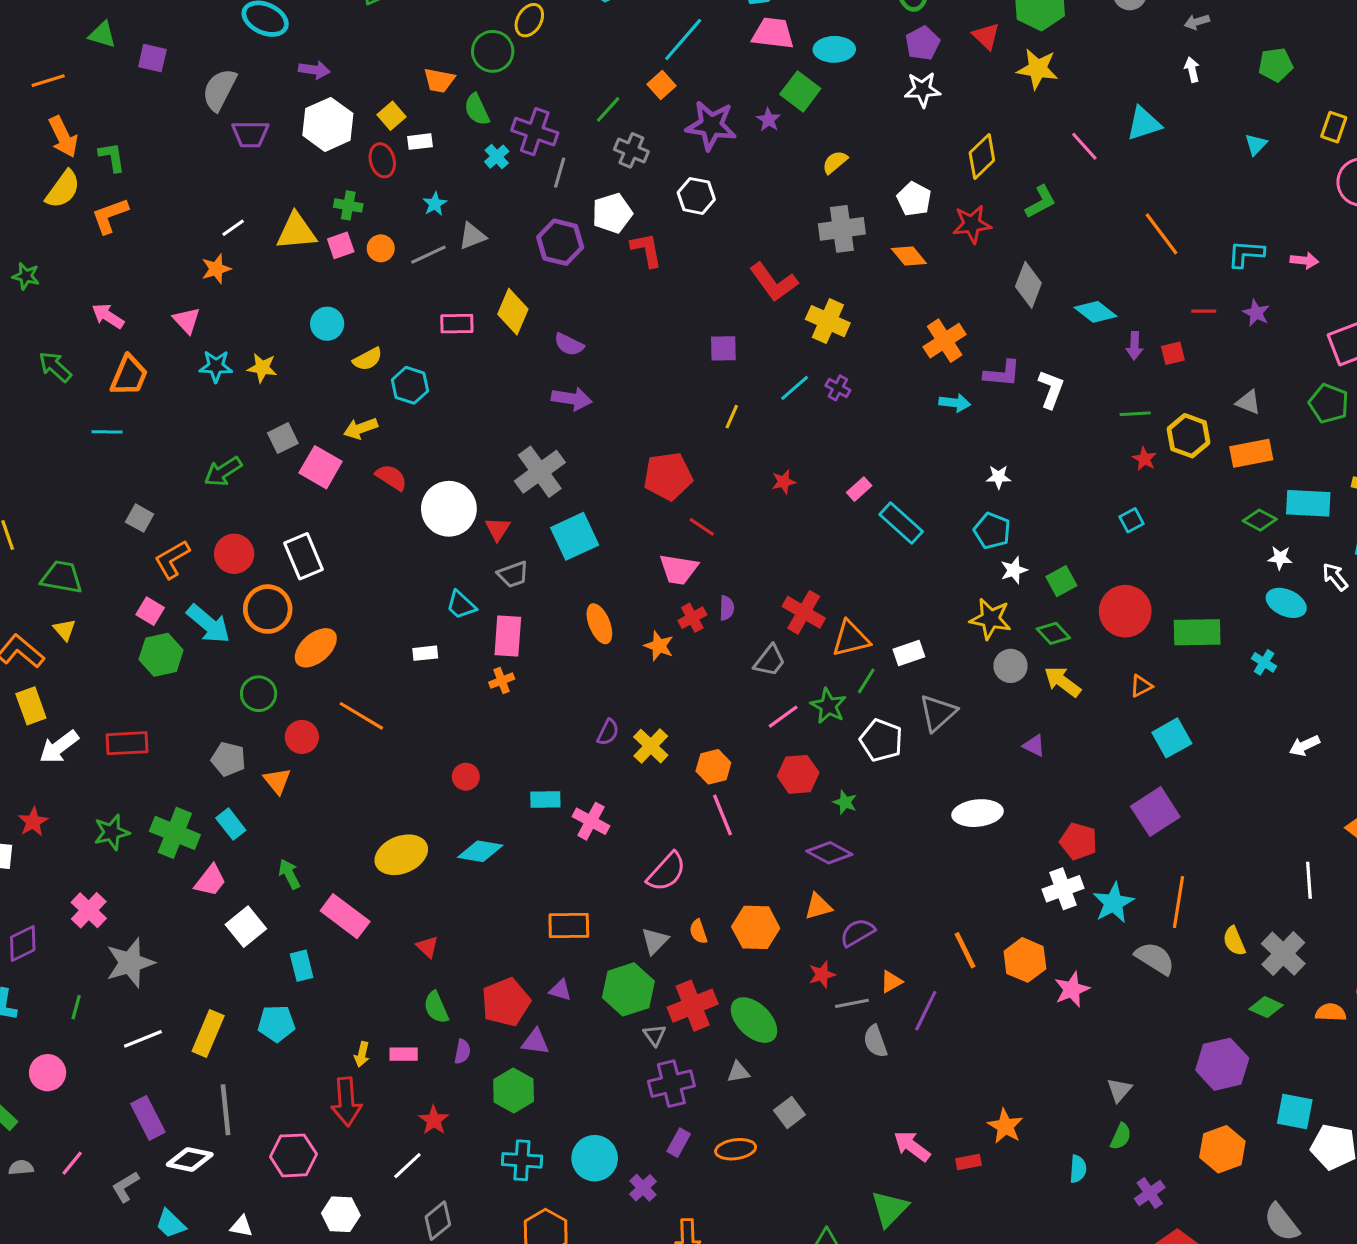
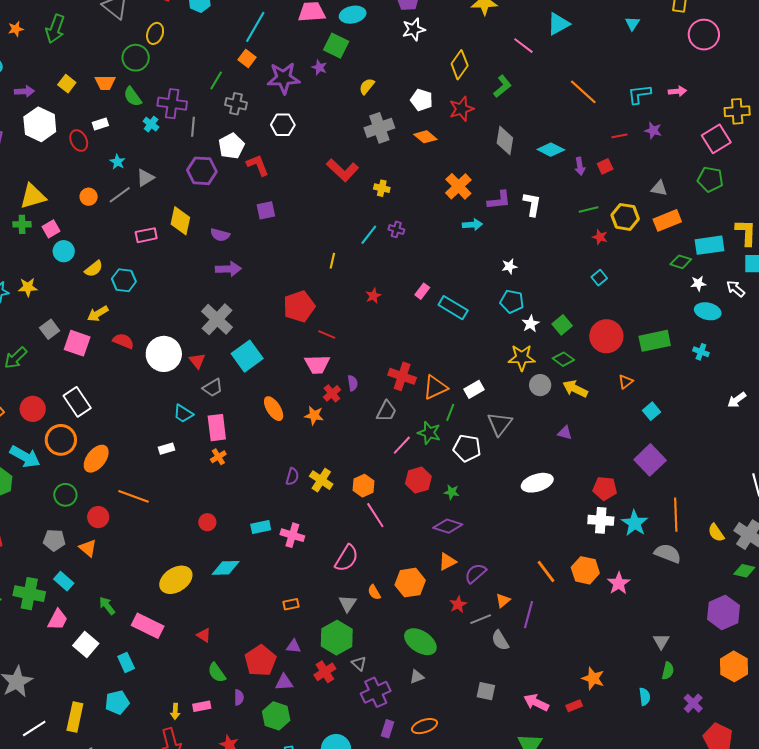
yellow square: (392, 116) -> (67, 84), moved
green cross: (348, 205) -> (22, 224), moved
pink square: (341, 245) -> (51, 229), moved
yellow cross: (828, 321) -> (382, 188), size x0.6
purple square: (723, 348) -> (266, 210), moved
cyan square: (1172, 738) -> (652, 411), size x0.7
white cross: (1063, 889) -> (601, 520), turned 35
orange rectangle: (569, 926) -> (291, 604), size x0.6
red cross: (693, 1006) -> (325, 672), moved, size x0.7
gray square: (789, 1112) -> (486, 691), moved, turned -30

